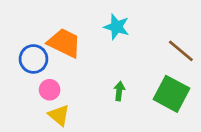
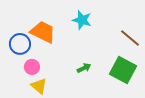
green arrow: (119, 91) -> (84, 68), turned 56

